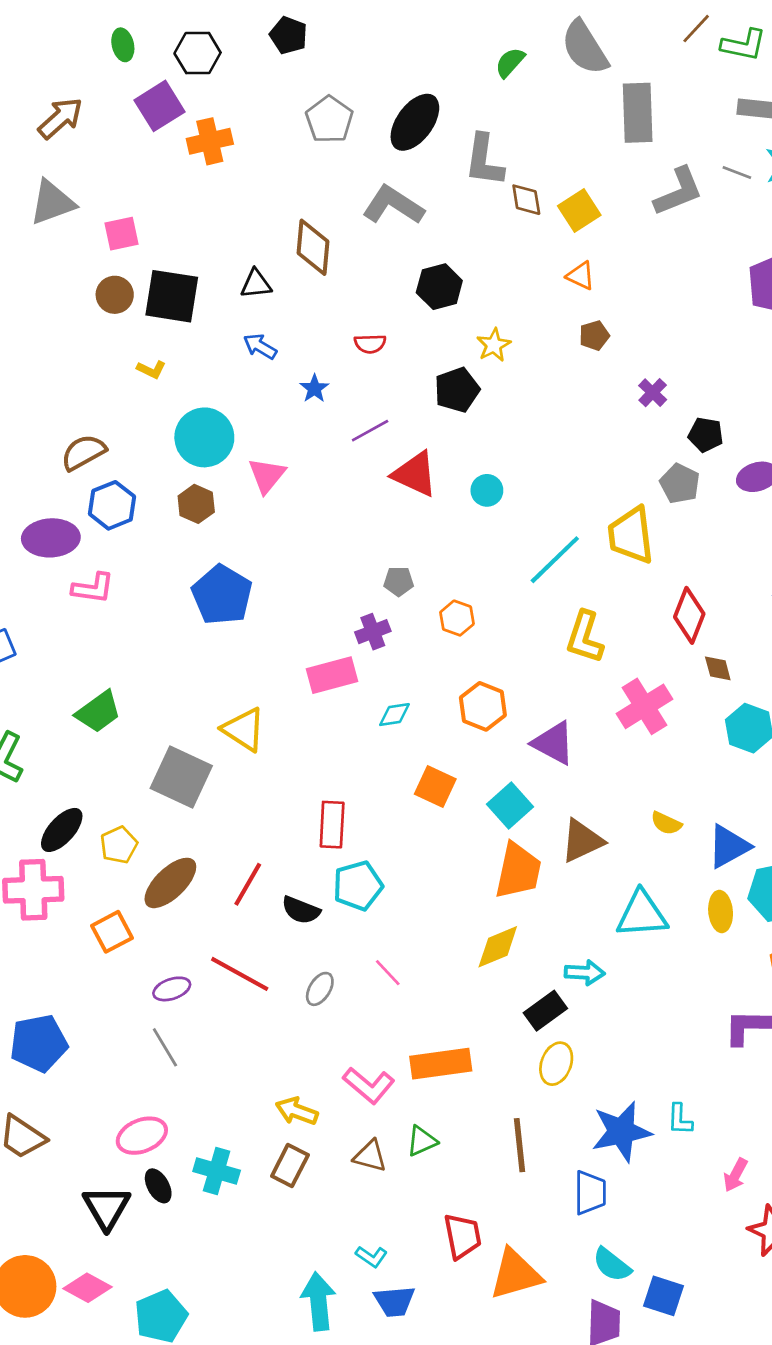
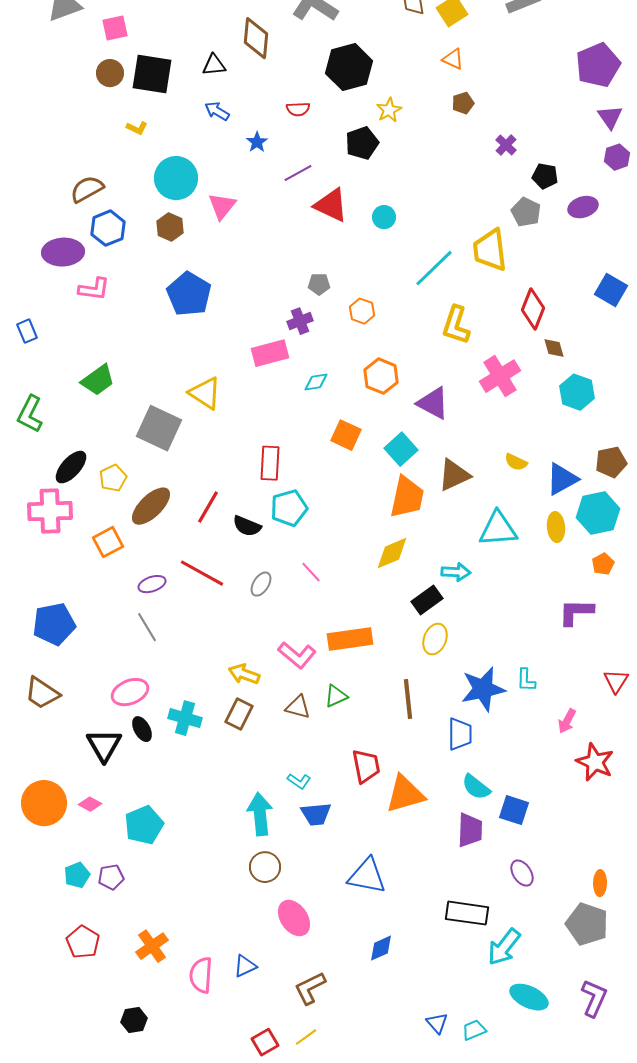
black hexagon: (439, 287) -> (349, 67), size x1.4
pink diamond: (88, 1288) -> (90, 804), size x0.7

